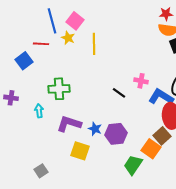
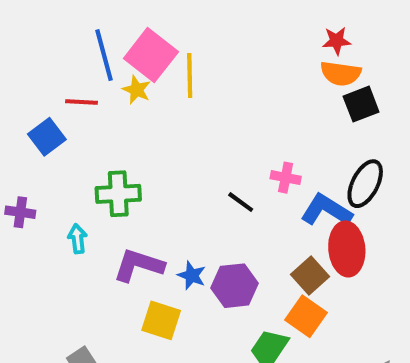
pink square: (75, 21) -> (151, 55), size x1.4
yellow line: (94, 44) -> (190, 76), moved
brown square: (162, 136) -> (310, 275), moved

